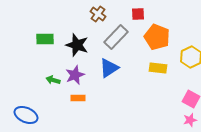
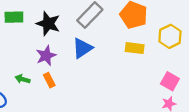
green arrow: (53, 80) -> (23, 79), moved
orange rectangle: (78, 98) -> (49, 80), turned 64

